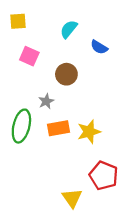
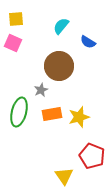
pink square: (29, 56) -> (13, 43), moved
brown circle: (66, 74) -> (59, 66), size x1.5

